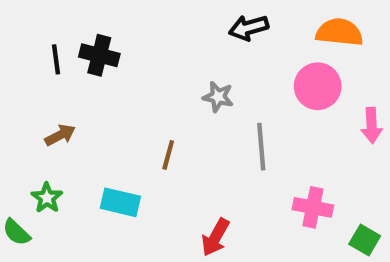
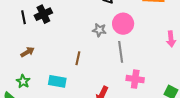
black cross: (99, 55) -> (43, 14), turned -36
pink circle: (318, 86) -> (123, 24), moved
pink cross: (313, 207) -> (135, 79), moved

